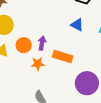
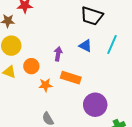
purple arrow: (42, 43) -> (58, 54), moved

